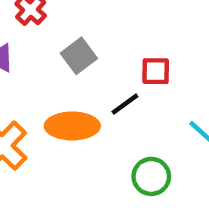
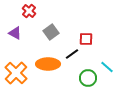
green circle: (151, 176) -> (88, 78), moved

